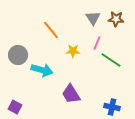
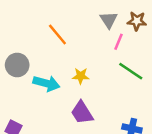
pink line: (97, 43) -> (119, 42), moved
yellow star: (73, 51) -> (81, 76), moved

